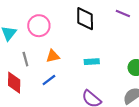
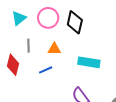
black diamond: (85, 19) -> (75, 22), moved
cyan rectangle: (92, 62) -> (89, 62), size x1.5

